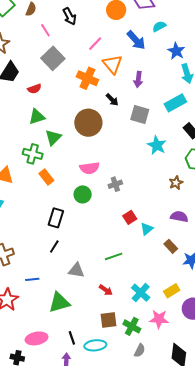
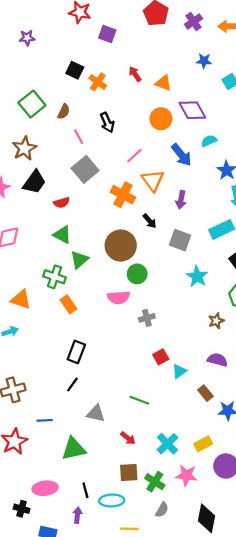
green triangle: (37, 117) -> (62, 235), turned 42
green circle: (83, 194) -> (137, 274), moved
green line: (114, 256) -> (139, 400), turned 36

